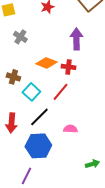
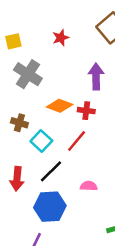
gray cross: (20, 37) -> (28, 74), size x1.6

